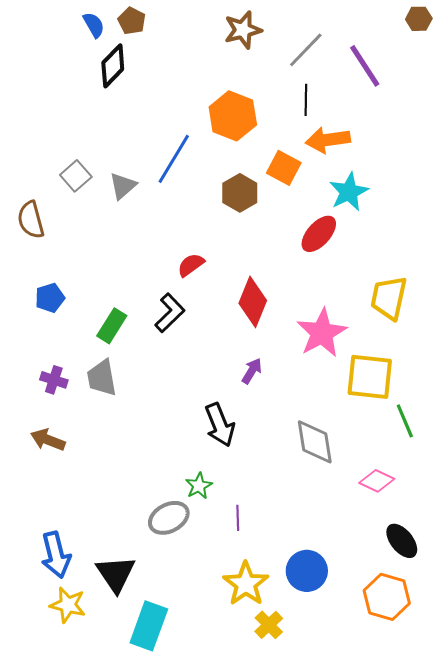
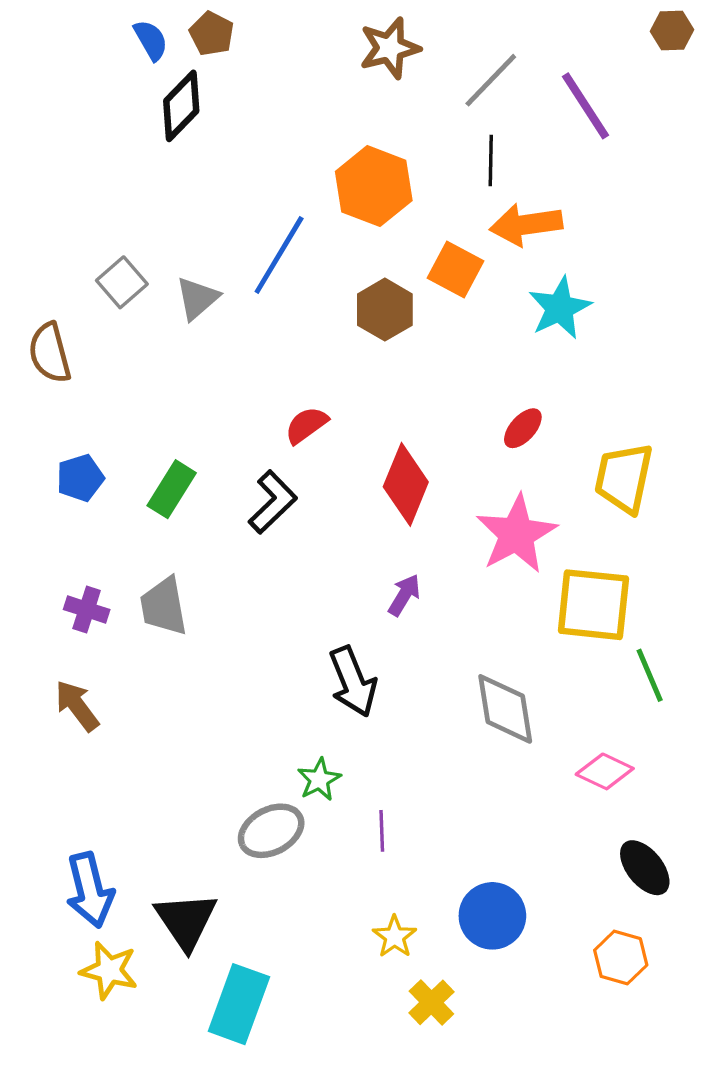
red ellipse: (319, 234) -> (523, 428), moved, size x0.7
green rectangle: (112, 326) -> (172, 489), moved
brown arrow: (48, 440) -> (77, 706), turned 32
yellow star: (246, 584) -> (395, 937), size x0.6
orange hexagon: (387, 597) -> (621, 958), size x0.7

